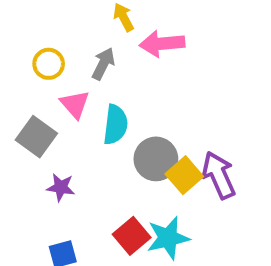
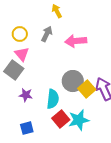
pink arrow: (162, 44) -> (76, 41), moved
pink triangle: (75, 104) -> (22, 54), moved
cyan semicircle: (115, 125) -> (53, 99), moved

